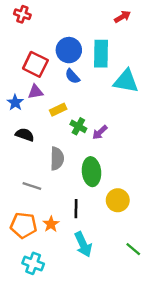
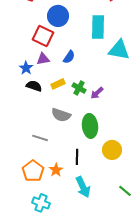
blue circle: (69, 50) -> (58, 16), moved
blue semicircle: (72, 76) -> (69, 57), moved, turned -104
yellow rectangle: (58, 110) -> (58, 84), moved
black semicircle: (25, 135) -> (34, 86), moved
gray semicircle: (57, 159) -> (61, 115), turned 108
orange pentagon: (24, 225) -> (33, 171), turned 30

